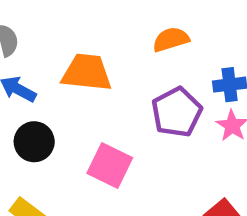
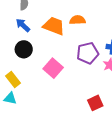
orange semicircle: (171, 39) -> (78, 20), moved

